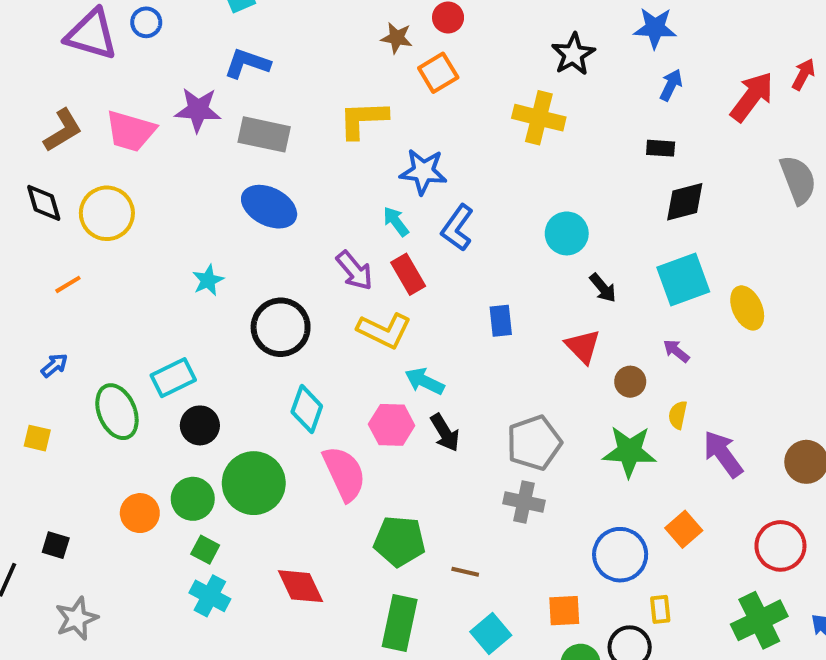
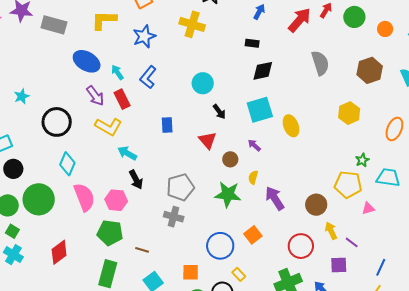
blue star: (423, 172) -> (144, 36), moved, turned -30
blue ellipse: (269, 207) -> (87, 61), moved
pink hexagon: (392, 425) -> (116, 200), moved
red diamond: (300, 586) -> (59, 252), turned 75
yellow rectangle: (660, 609) -> (239, 274), turned -40

